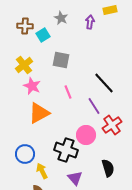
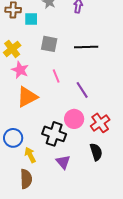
cyan square: (43, 35) -> (31, 19), turned 32
black line: (104, 83) -> (86, 47), moved, turned -50
red cross: (112, 125) -> (100, 123), moved

